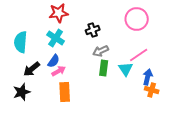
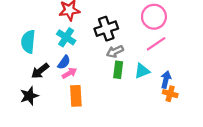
black cross: (93, 30) -> (106, 29), size x1.5
pink line: (139, 55) -> (156, 44), moved
cyan triangle: (126, 69) -> (142, 71), turned 42

